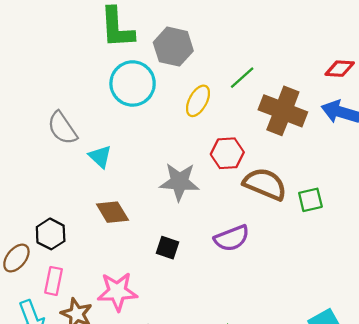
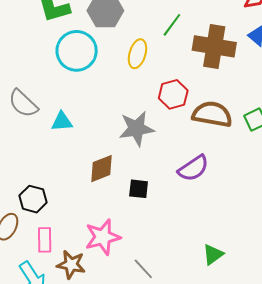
cyan triangle: (100, 157) -> (62, 121), turned -35
brown diamond: (112, 212) -> (102, 169), moved, turned -68

